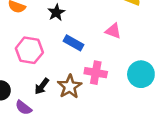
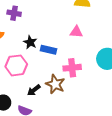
black star: (56, 13) -> (30, 42), moved
black arrow: (42, 86) -> (34, 90), turned 32

